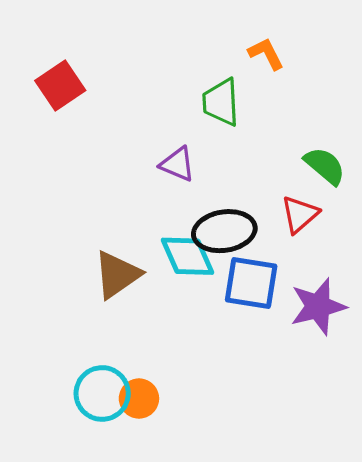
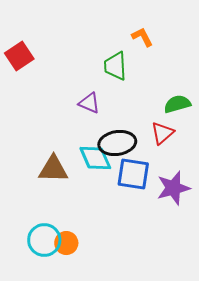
green semicircle: (325, 166) -> (177, 104), turned -56
brown triangle: (117, 275) -> (53, 169), turned 36

